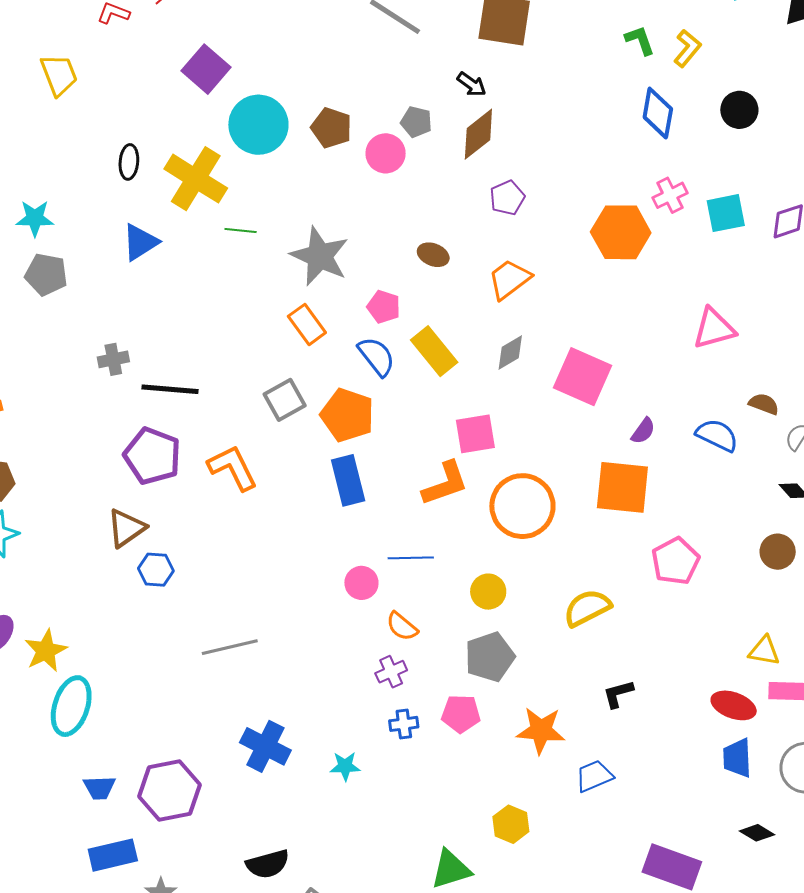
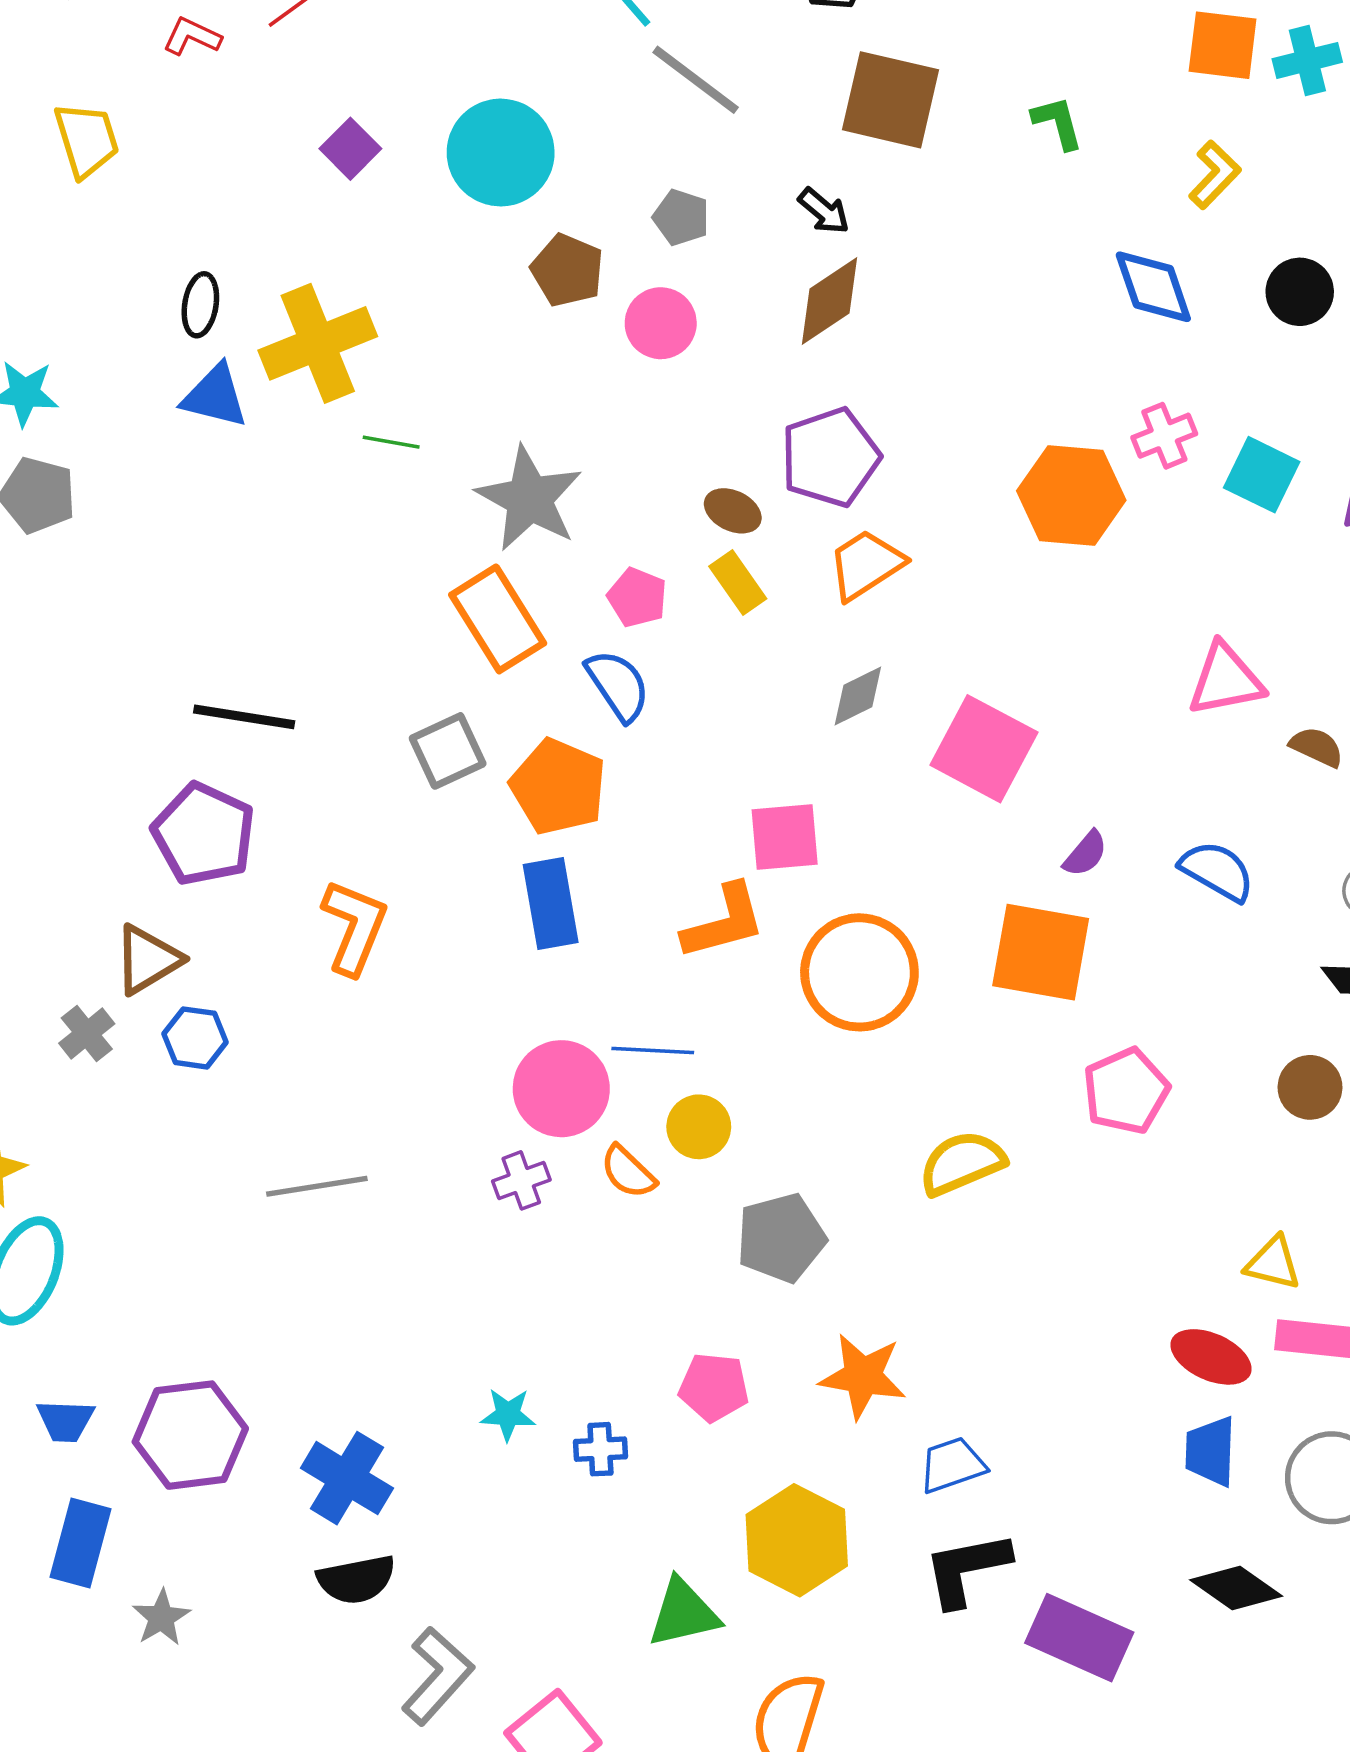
green L-shape: (640, 40) -> (1058, 123), moved
purple square: (206, 69) -> (350, 149), size x0.7
blue diamond: (658, 113) -> (1153, 287), turned -33
gray pentagon: (416, 122) -> (681, 217), moved
cyan circle: (258, 125) -> (501, 153), moved
yellow cross: (196, 179) -> (318, 343), turned 32
purple pentagon: (507, 198) -> (830, 457), moved, size x1.6
cyan square: (726, 213) -> (1262, 475), turned 33
blue triangle: (140, 242) -> (215, 396), moved, turned 42
orange rectangle: (307, 324) -> (498, 619), size x1.4
yellow rectangle: (434, 351) -> (738, 582), moved, size x0.7
gray cross: (113, 359) -> (87, 1034), moved, turned -32
brown semicircle: (764, 404) -> (1317, 747), moved
orange L-shape: (233, 468) -> (354, 927), moved, turned 44
pink circle: (361, 583) -> (561, 1089), size x1.6
yellow circle: (488, 592) -> (699, 1127), moved
purple cross: (391, 672) -> (521, 1180), moved
black L-shape: (618, 694) -> (967, 1569), moved, size x1.6
pink pentagon: (461, 714) -> (714, 1387), moved
blue cross: (404, 724) -> (600, 1449), moved
blue cross: (265, 746) -> (347, 1478), moved
yellow hexagon: (511, 824) -> (797, 1540), size x1.6
black diamond: (757, 833) -> (1236, 1588), size x1.4
blue rectangle: (113, 855) -> (81, 1543), turned -66

